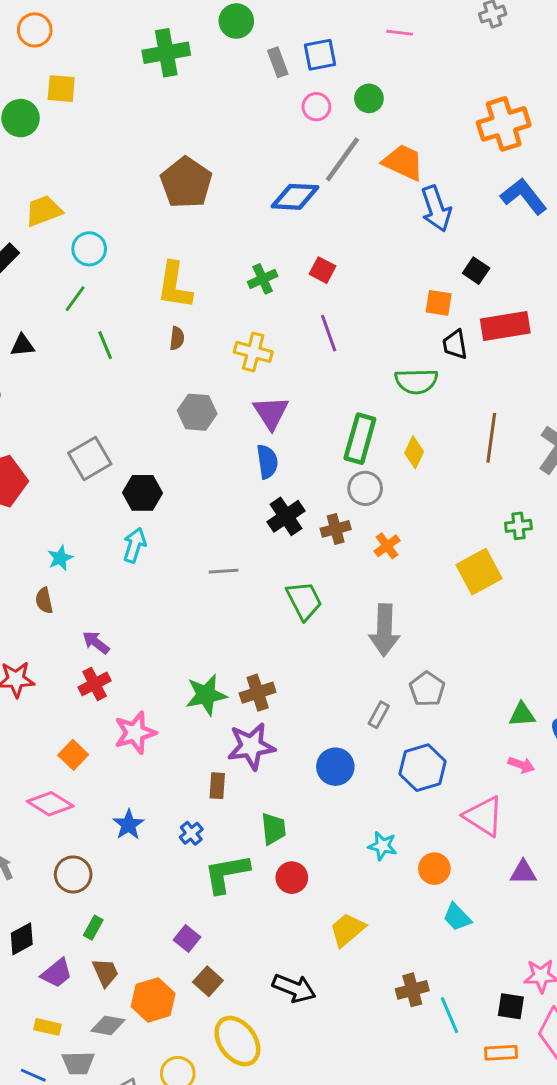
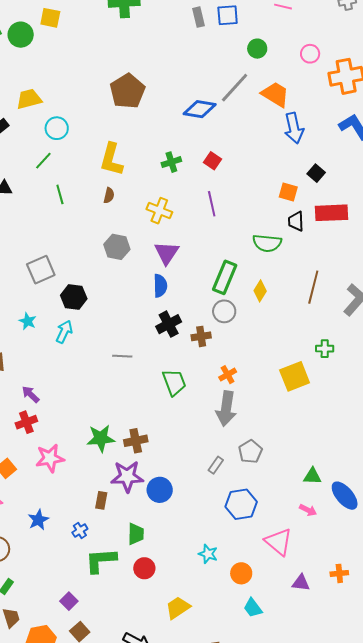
pink circle: (316, 107) -> (310, 54), moved
orange cross: (387, 546) -> (228, 375), moved
cyan star: (60, 558) -> (28, 321), moved, turned -30
blue circle: (335, 767) -> (160, 490), moved

